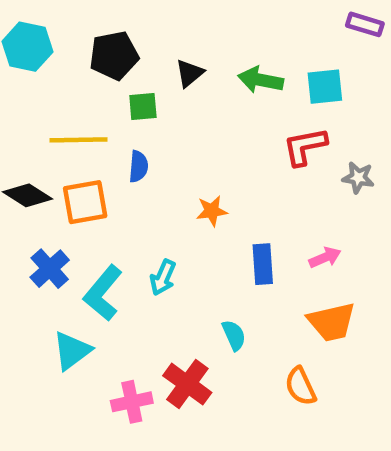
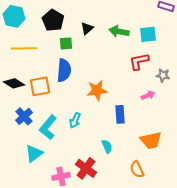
black pentagon: (114, 55) -> (53, 20), turned -30
yellow line: (79, 140) -> (24, 48), moved
blue semicircle: (138, 166) -> (64, 70), size x1.6
orange star: (212, 211) -> (97, 90), size x1.5
pink arrow: (325, 258) -> (148, 95), moved

